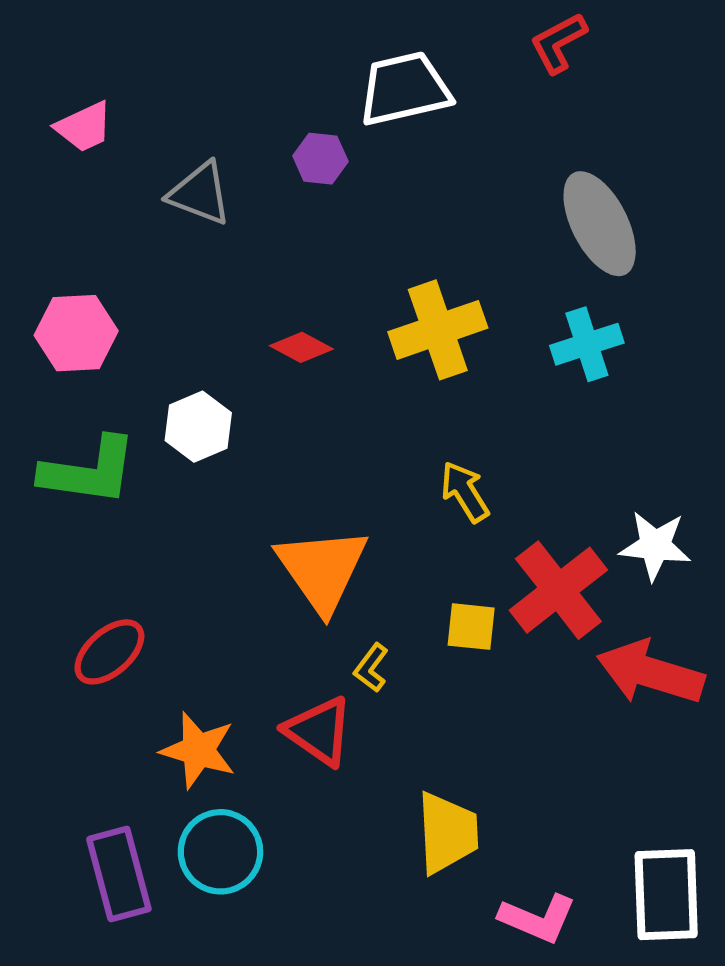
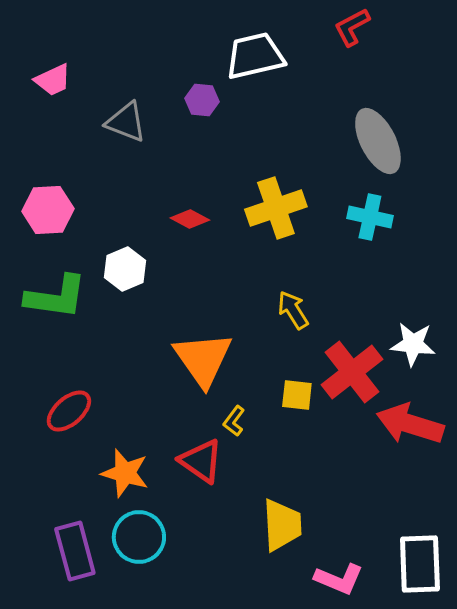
cyan cross: (587, 344) -> (370, 217), turned 30

